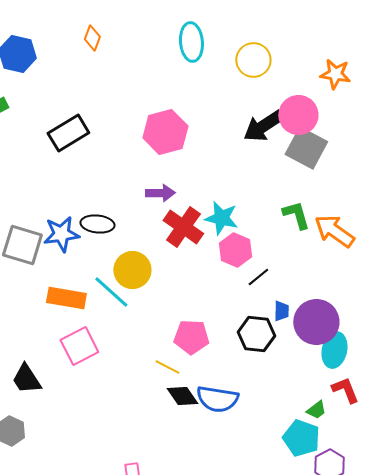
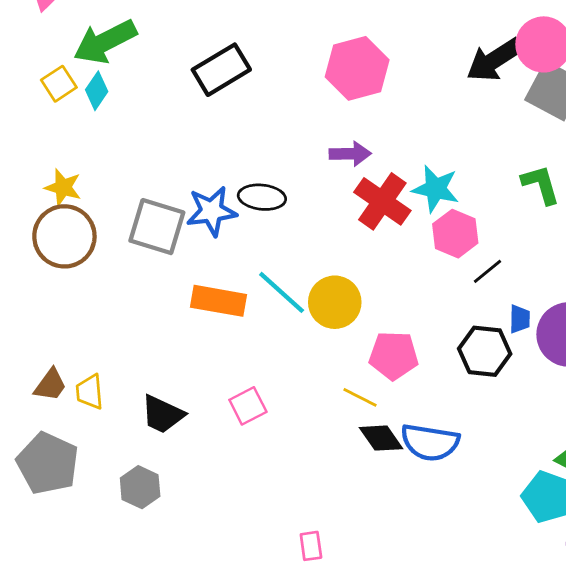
yellow circle: (132, 270) -> (335, 302), moved
pink square: (79, 346) -> (248, 406), moved, size x0.7
black trapezoid: (26, 379) -> (162, 414), turned -32

